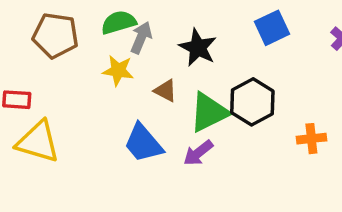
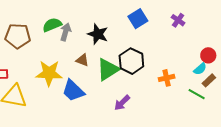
yellow star: (118, 71) -> (49, 73), moved, size x1.5
purple arrow: (198, 153) -> (122, 103), moved

